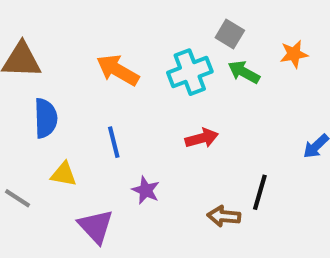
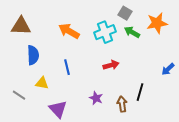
orange star: (294, 54) -> (157, 23), size x1.5
purple star: (146, 190) -> (96, 98), moved
brown arrow: (224, 216) -> (122, 104), turned 77

